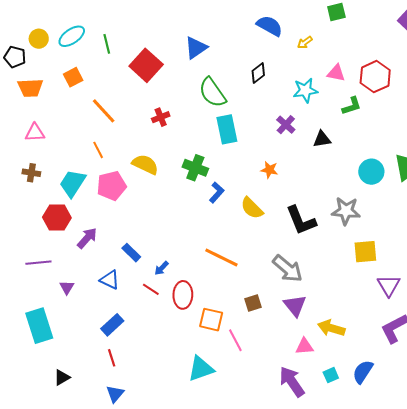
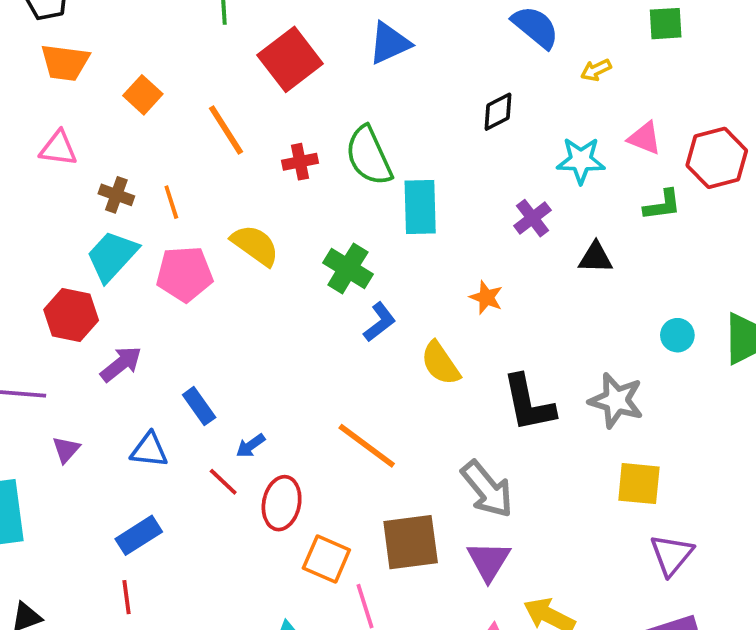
orange square: (73, 77) -> (143, 95), moved, turned -30
green semicircle: (212, 93) -> (369, 156), moved
orange line: (104, 111) -> (226, 130), moved
cyan circle: (371, 172) -> (677, 335), size x0.7
brown cross: (31, 173) -> (116, 195), moved
blue triangle: (110, 280) -> (149, 450), turned -30
brown square: (253, 303) -> (411, 542), size x1.8

